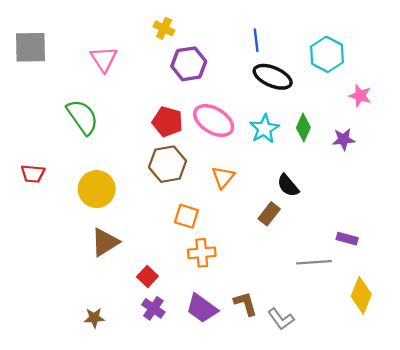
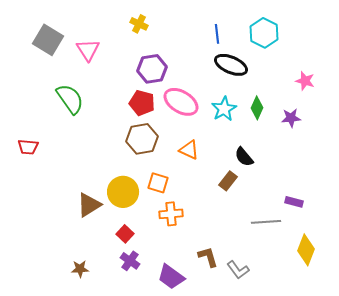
gray square: (30, 47) -> (48, 40), moved, turned 32
cyan hexagon: (327, 54) -> (264, 33), moved
purple hexagon: (189, 64) -> (152, 69), moved
orange triangle: (223, 177) -> (189, 150), turned -45
yellow circle: (97, 189) -> (123, 192), moved
purple trapezoid: (202, 308) -> (171, 277), moved

